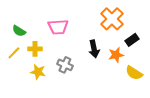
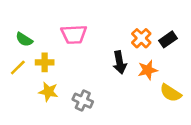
orange cross: (112, 19) -> (141, 38), moved, size x0.7
black rectangle: (132, 40) -> (168, 39), moved
gray cross: (65, 65) -> (83, 101), moved

